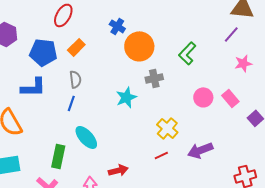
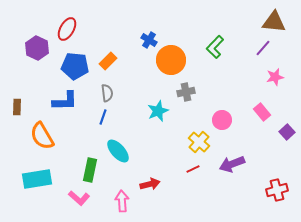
red ellipse: (63, 15) -> (67, 29), moved
green L-shape: (187, 53) -> (215, 47), moved
pink circle: (203, 97) -> (222, 120), moved

